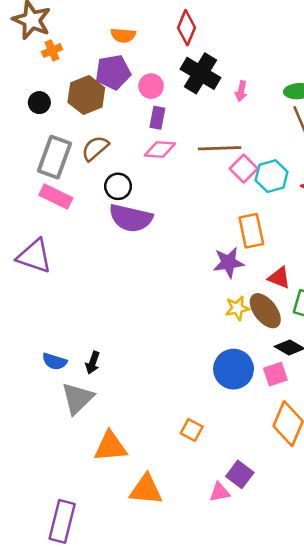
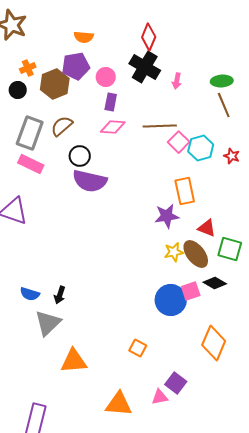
red diamond: (187, 28) -> (149, 37), moved
orange cross: (52, 51) -> (28, 68), moved
pink square: (275, 374) -> (191, 291), moved
orange triangle: (146, 490) -> (119, 404), moved

